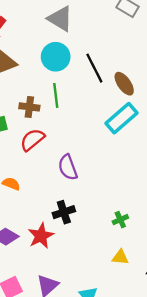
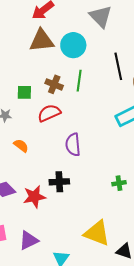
cyan circle: (56, 57) -> (73, 45), moved
green cross: (120, 220) -> (119, 183), moved
yellow triangle: (120, 257) -> (97, 233), size x1.8

